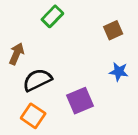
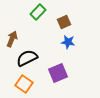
brown square: (113, 30) -> (64, 22), moved
blue star: (119, 72) -> (68, 42), moved

